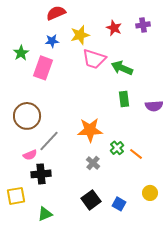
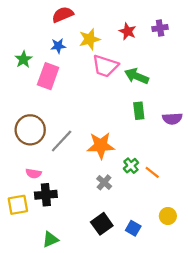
gray line: (49, 141) -> (62, 141), moved
pink semicircle: (30, 155) -> (34, 173), turned 32
yellow square: (16, 196) -> (18, 205), moved

